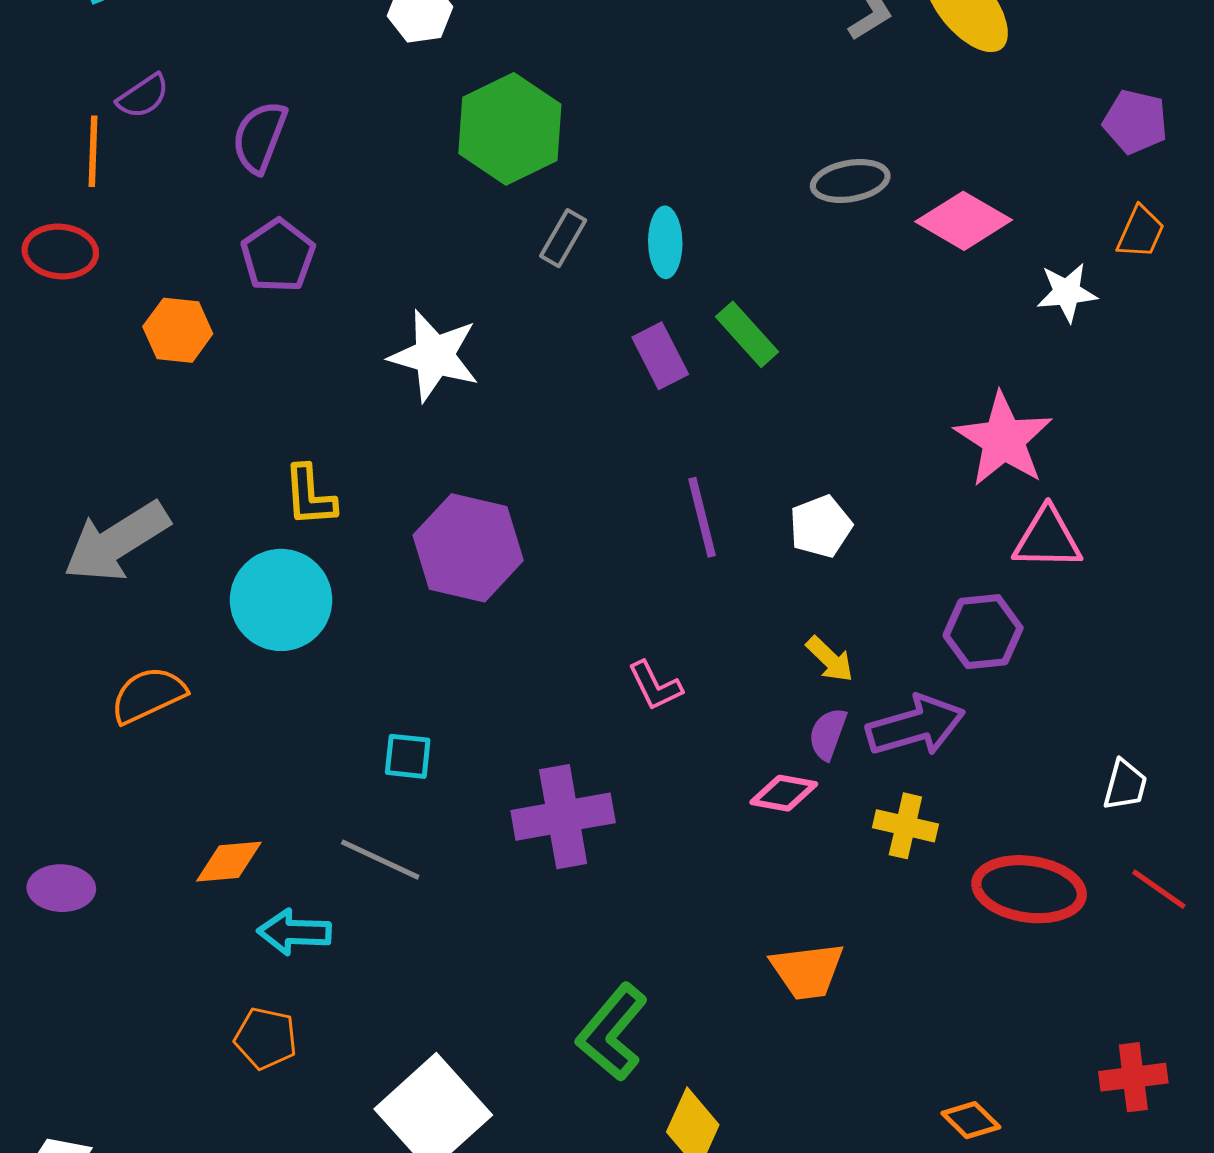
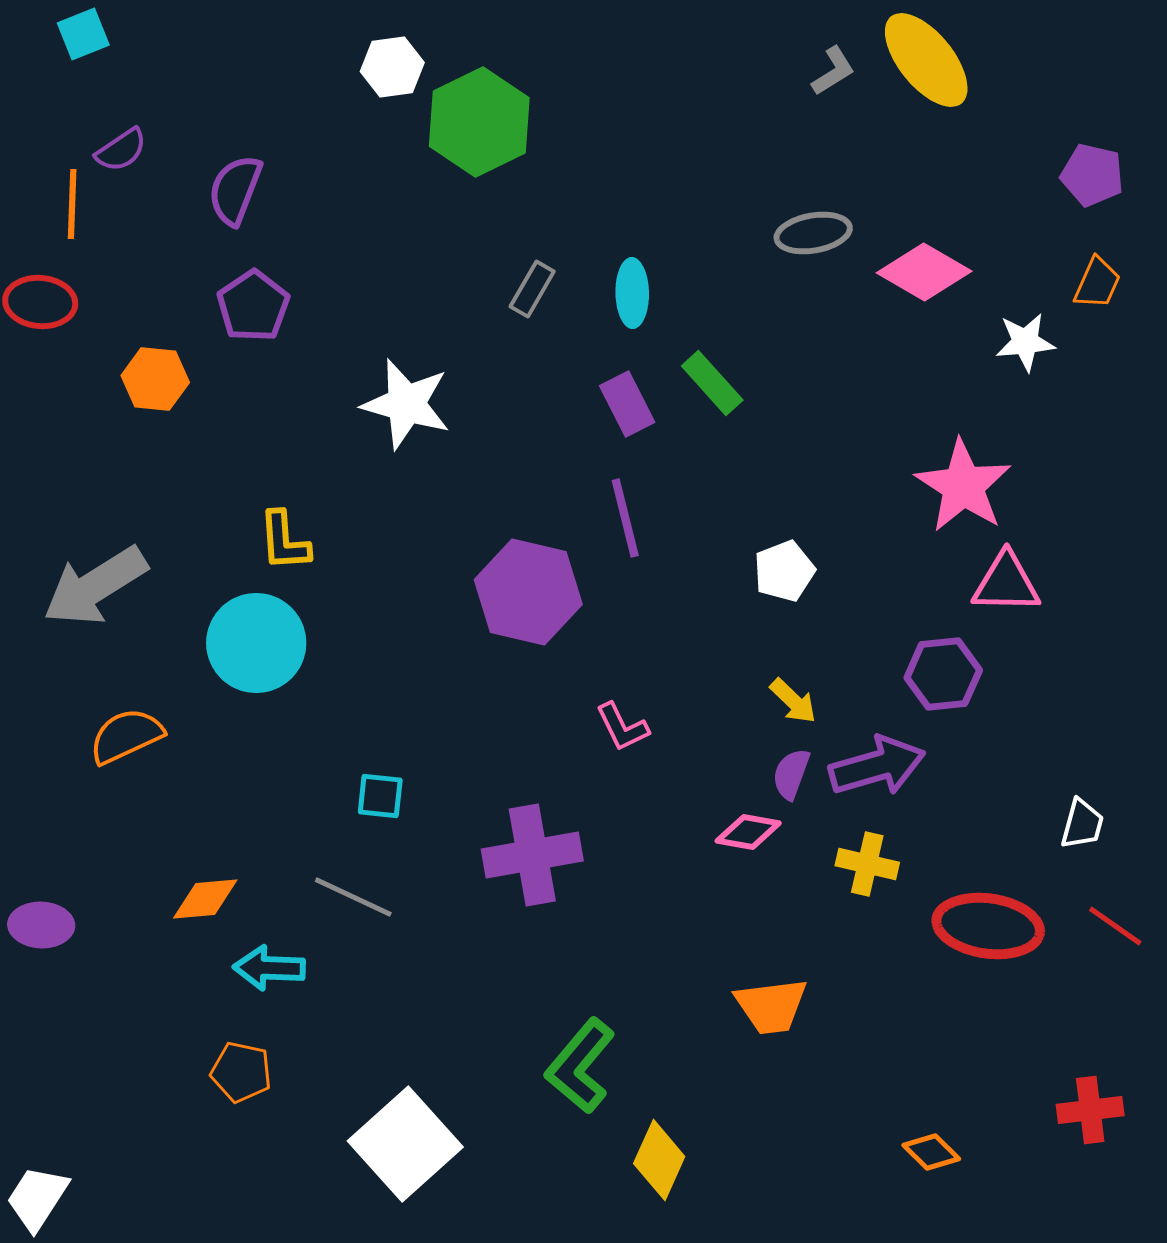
green hexagon: (510, 129) -> (479, 122), moved
purple line: (702, 517) -> (625, 518), moved
purple hexagon: (468, 548) -> (528, 592), moved

